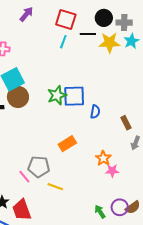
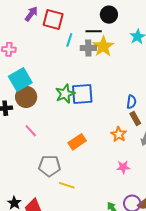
red square: (66, 20) -> (53, 20), moved
gray cross: (124, 23) -> (88, 48), moved
yellow star: (110, 43) -> (103, 46), moved, turned -30
blue semicircle: (95, 112) -> (131, 102), moved
orange star: (103, 158) -> (119, 134), moved
pink line: (24, 177) -> (31, 131), moved

